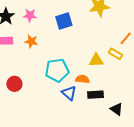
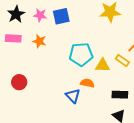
blue square: (64, 21) -> (61, 16), moved
cyan pentagon: (57, 70) -> (81, 54), moved
black rectangle: (95, 95) -> (120, 95), moved

